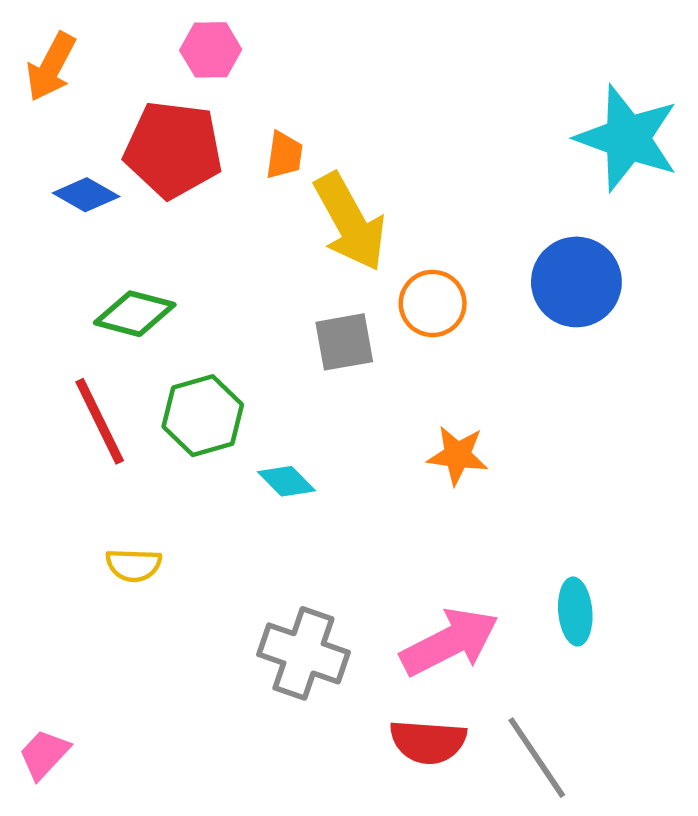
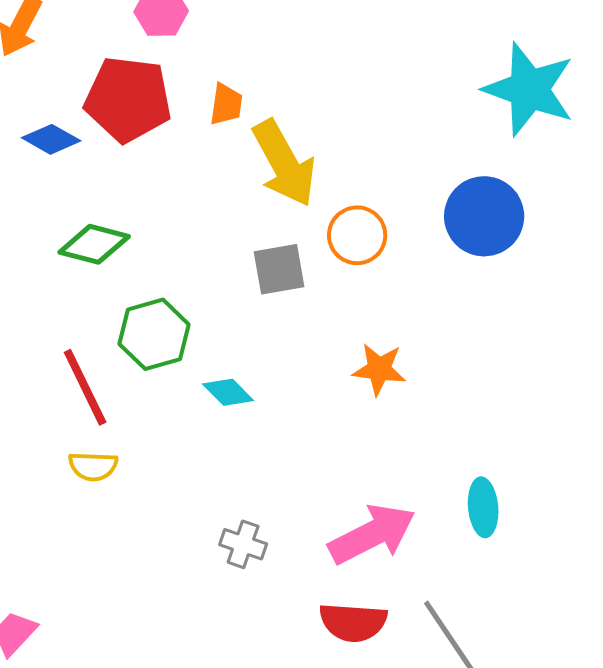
red line: (100, 421) -> (85, 387), moved
gray cross: (303, 653) -> (243, 544), size x0.6

